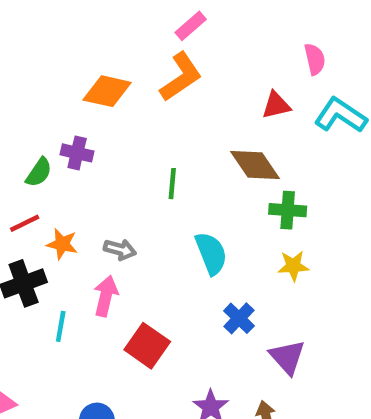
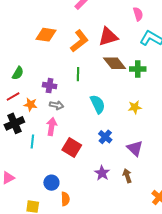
orange L-shape: (181, 77) -> (79, 41), moved
red triangle: (276, 105) -> (108, 37), moved, size x1.5
purple cross: (77, 153) -> (50, 86), moved
green cross: (288, 210) -> (138, 69), moved
blue cross: (239, 318) -> (105, 137), moved

